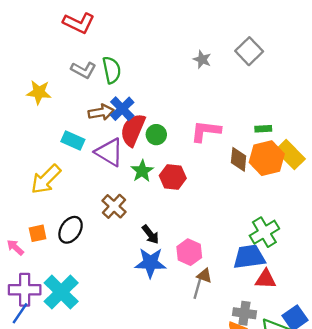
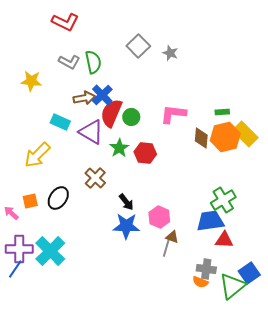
gray square: (249, 51) -> (138, 46), moved

